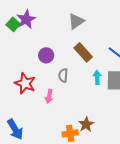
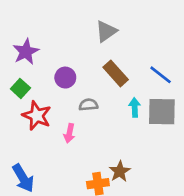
purple star: (26, 19) -> (26, 52), moved
green square: (13, 24) -> (20, 88), moved
gray semicircle: (63, 75) -> (88, 105), turned 80

